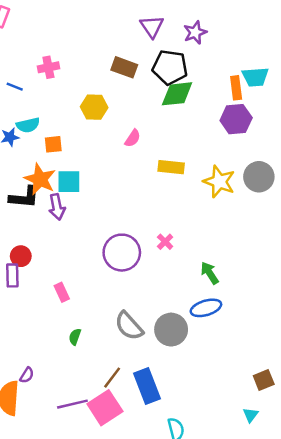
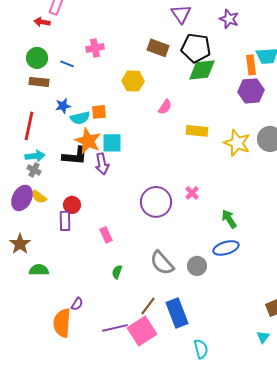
purple star: (195, 32) -> (229, 19), moved, turned -30
cyan semicircle: (28, 125) -> (80, 118), moved
gray circle: (171, 330) -> (197, 266), size x0.7

